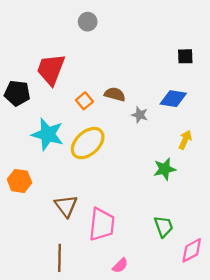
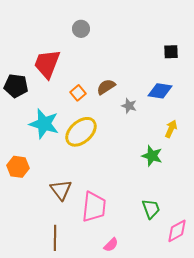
gray circle: (88, 22) -> (81, 29), moved
brown semicircle: (115, 94) -> (106, 87), turned -48
green star: (165, 169) -> (152, 156), turned 30

